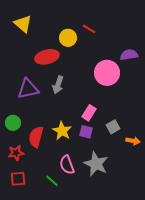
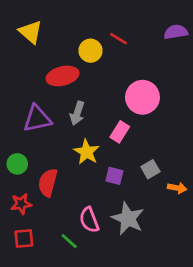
purple semicircle: (129, 55) -> (176, 32), moved
pink rectangle: (89, 113) -> (120, 132), moved
yellow star: (62, 131) -> (87, 152), moved

